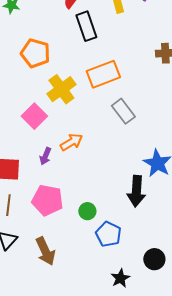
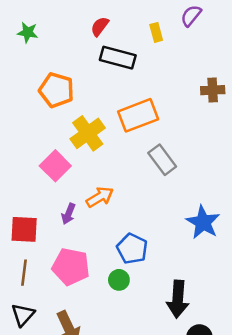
black rectangle: (86, 26) -> (118, 58), turned -56
black arrow: (136, 191) -> (178, 299), moved
blue pentagon: (108, 234) -> (132, 249), moved

